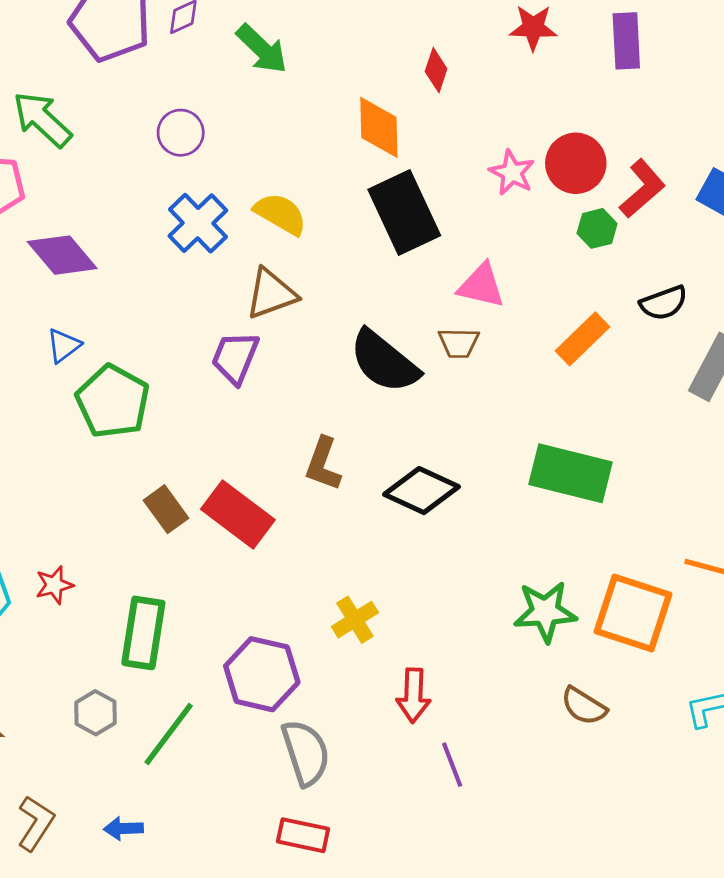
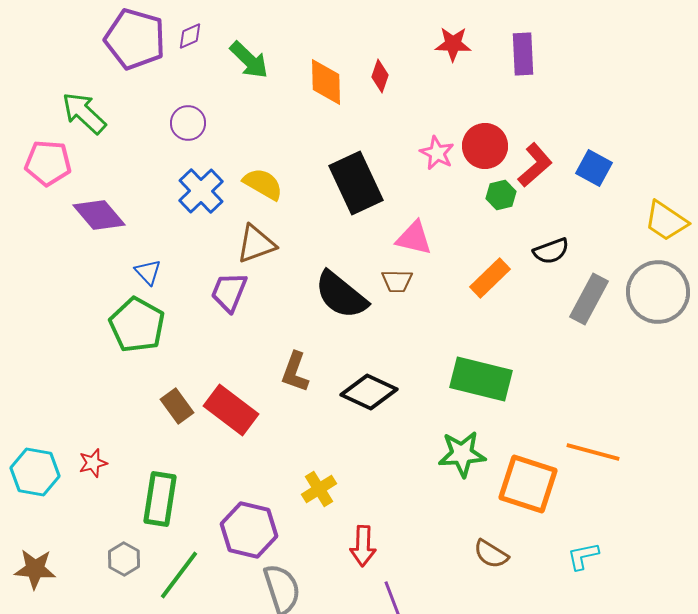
orange diamond: (379, 127) -> (326, 82), moved
blue triangle: (64, 346) -> (148, 272), moved, turned -36
green star: (545, 612) -> (462, 454), moved

